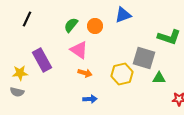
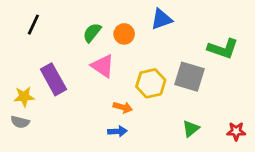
orange arrow: (85, 73) -> (123, 107), moved
yellow hexagon: (122, 74) -> (151, 83), moved
green triangle: (159, 78) -> (191, 129), moved, turned -40

